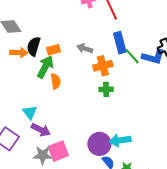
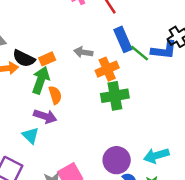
black semicircle: (34, 46) -> (24, 58), turned -72
green cross: (106, 89) -> (115, 96), size x1.6
purple arrow: (41, 130) -> (45, 116), moved
cyan arrow: (120, 140) -> (156, 156), moved

